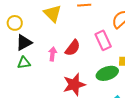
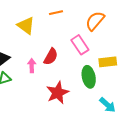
green ellipse: (107, 73) -> (89, 77), turned -75

